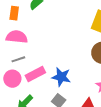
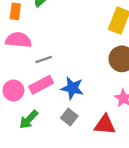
gray line: (18, 59) -> (44, 60), moved

